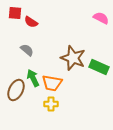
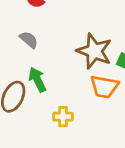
orange trapezoid: (52, 83) -> (104, 87), moved

